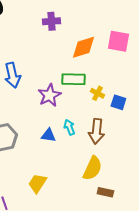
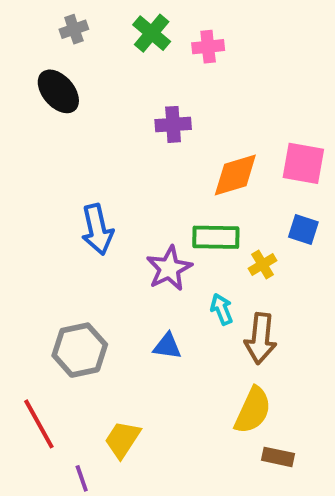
yellow cross: (97, 93) -> (263, 264), turned 32
blue square: (118, 102) -> (303, 229), moved
cyan arrow: (69, 127) -> (222, 309), moved
yellow trapezoid: (37, 183) -> (123, 439), moved

